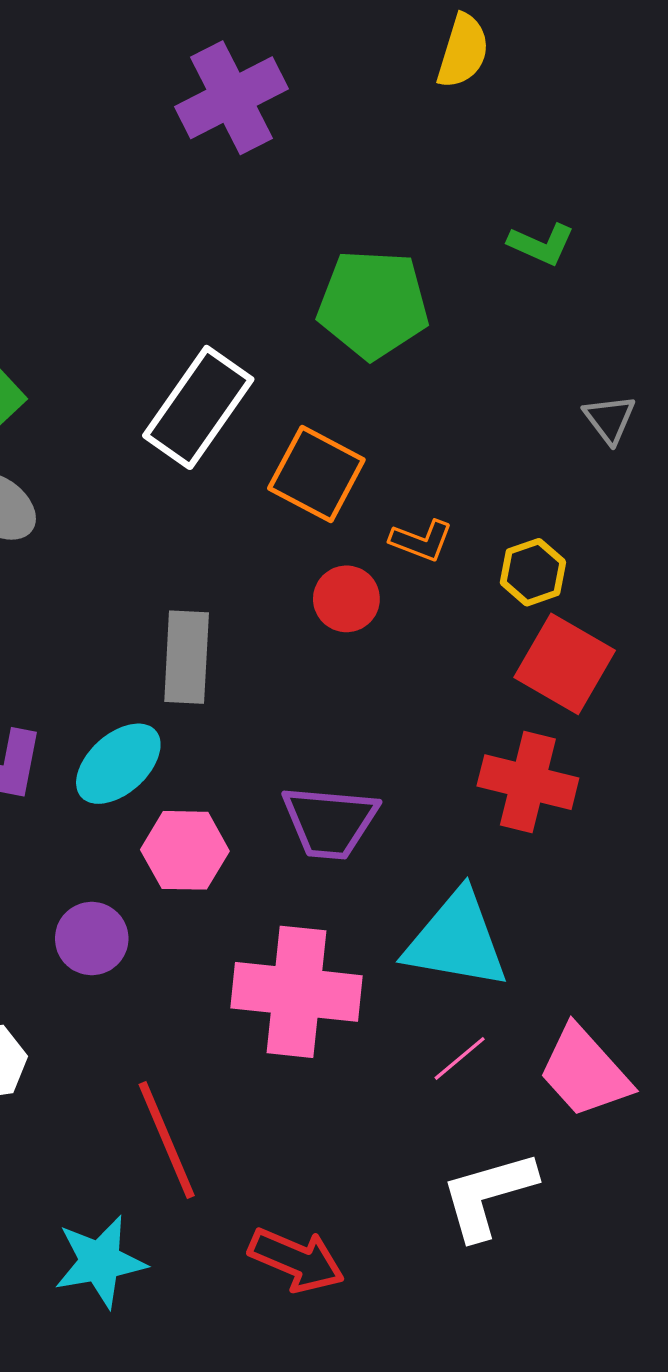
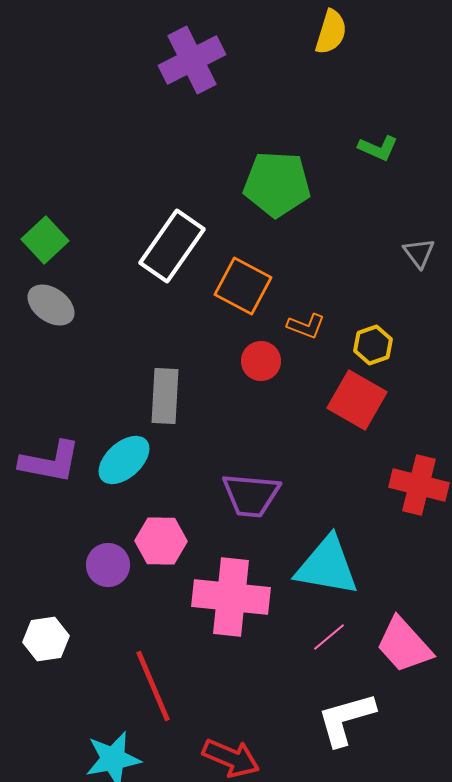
red square: (565, 664) -> (357, 400), moved
red cross: (528, 782) -> (419, 485), moved
pink hexagon: (185, 850) -> (161, 541), moved

